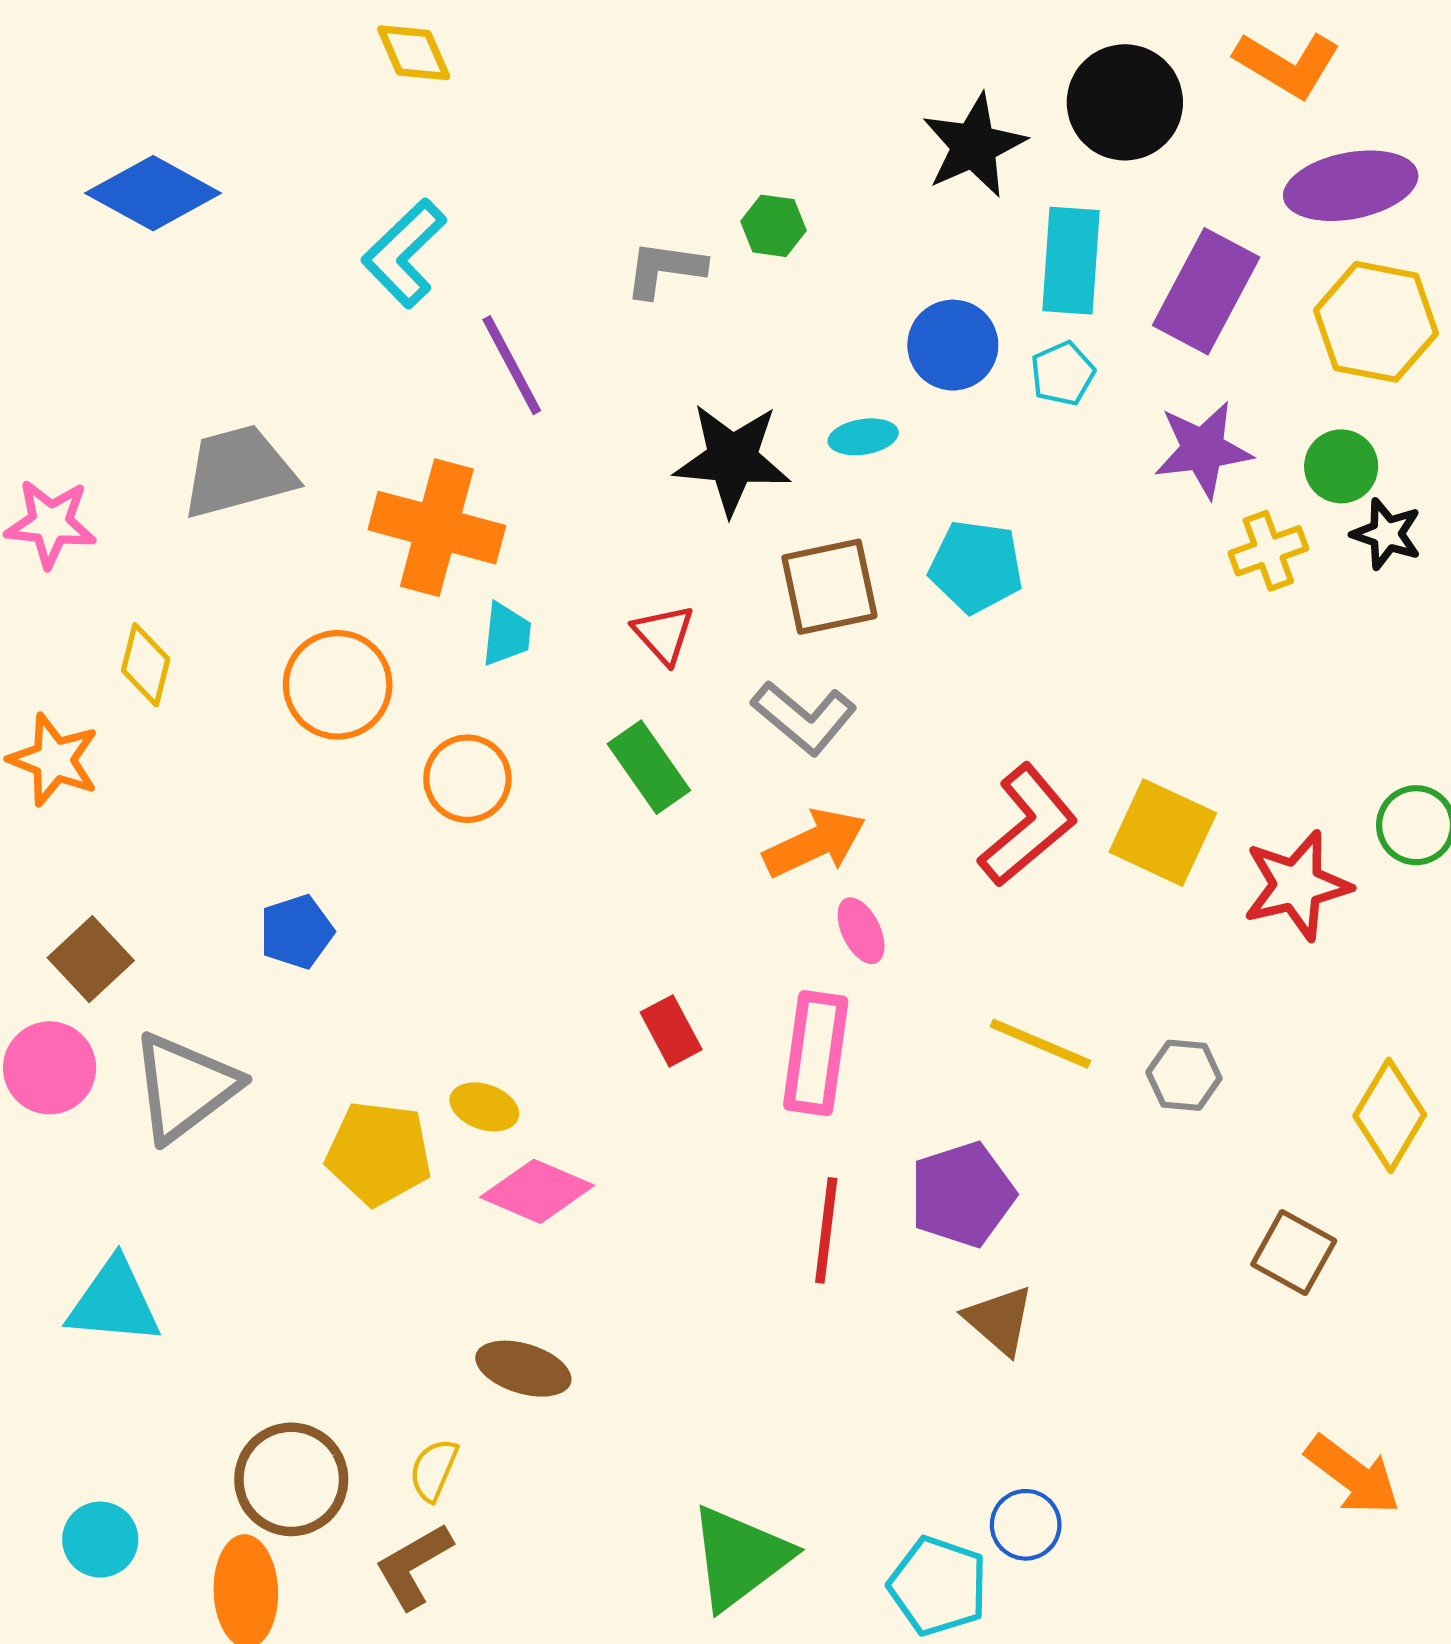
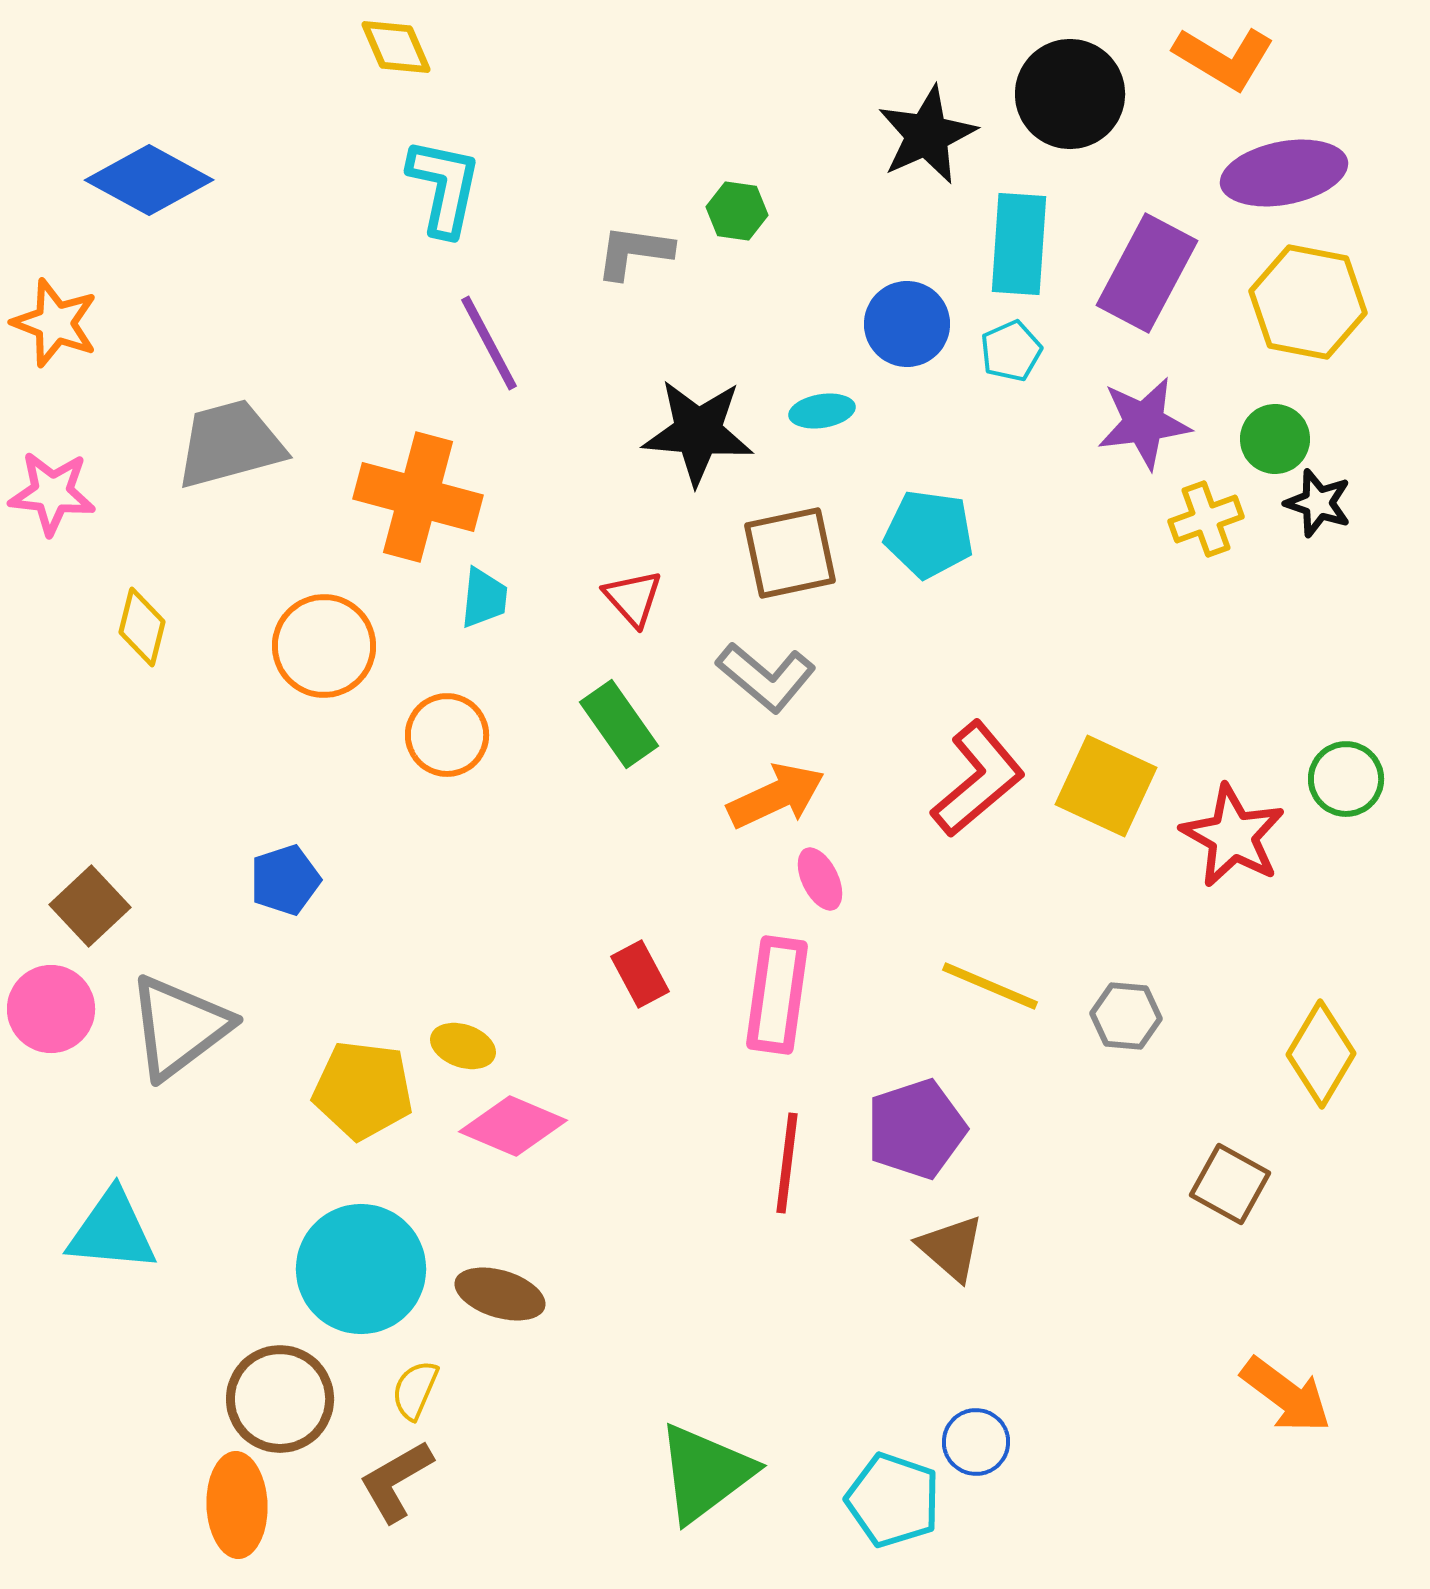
cyan L-shape: (404, 253) -> (444, 187), moved, turned 146
orange star: (54, 760) -> (55, 323), moved
red star: (1297, 885) -> (1233, 836), turned -30
cyan circle: (100, 1540) -> (361, 1269), moved, size x1.8

